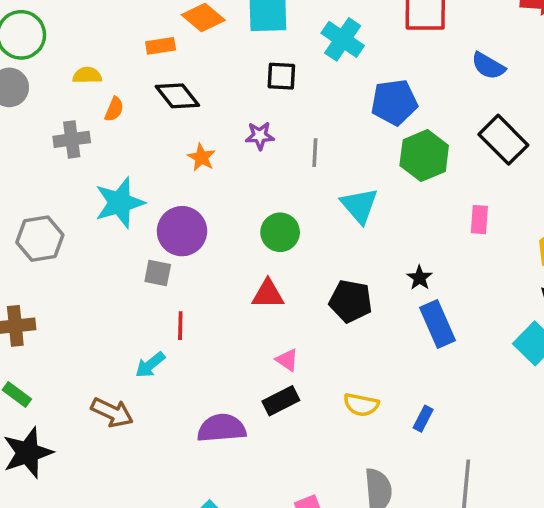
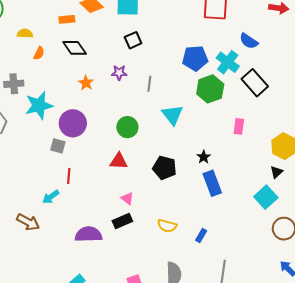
cyan cross: (343, 39) -> (228, 62), moved
black square: (281, 76) -> (133, 40), turned -30
gray cross: (72, 139) -> (14, 84), moved

